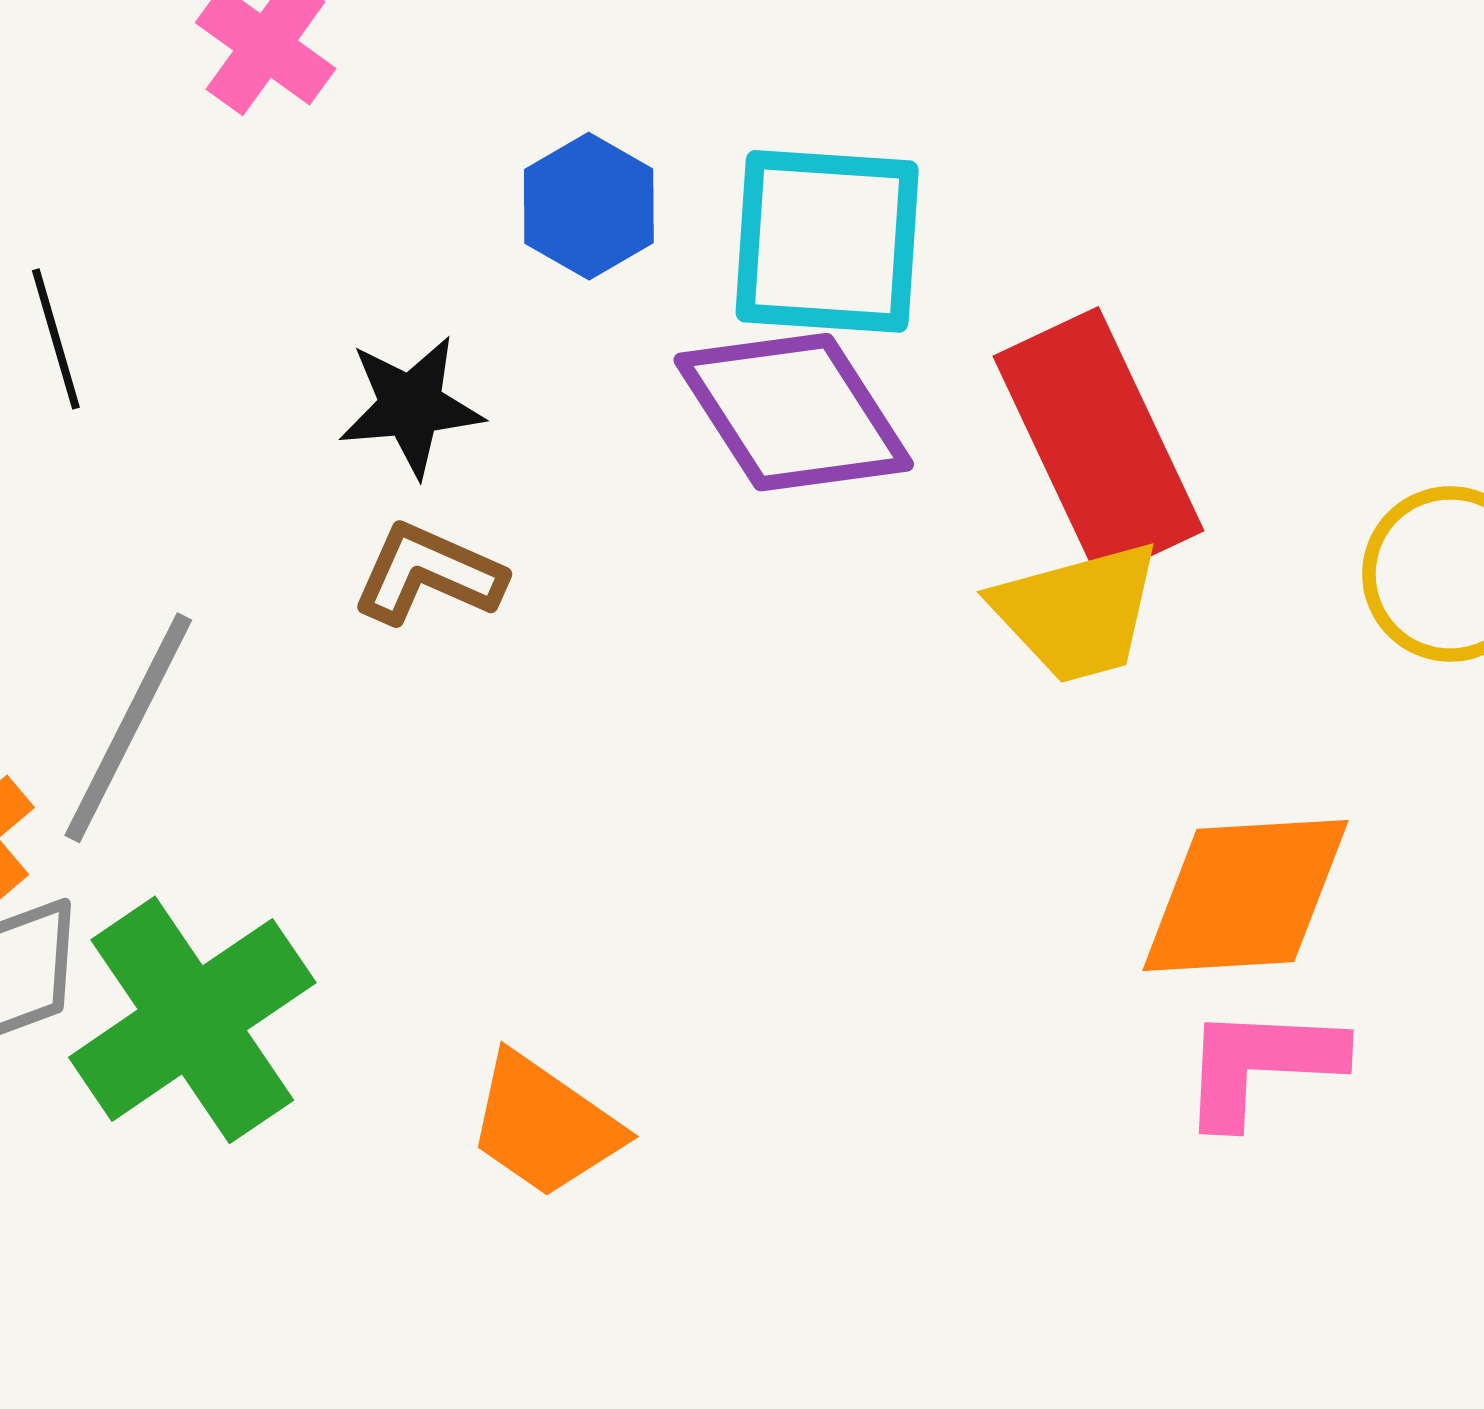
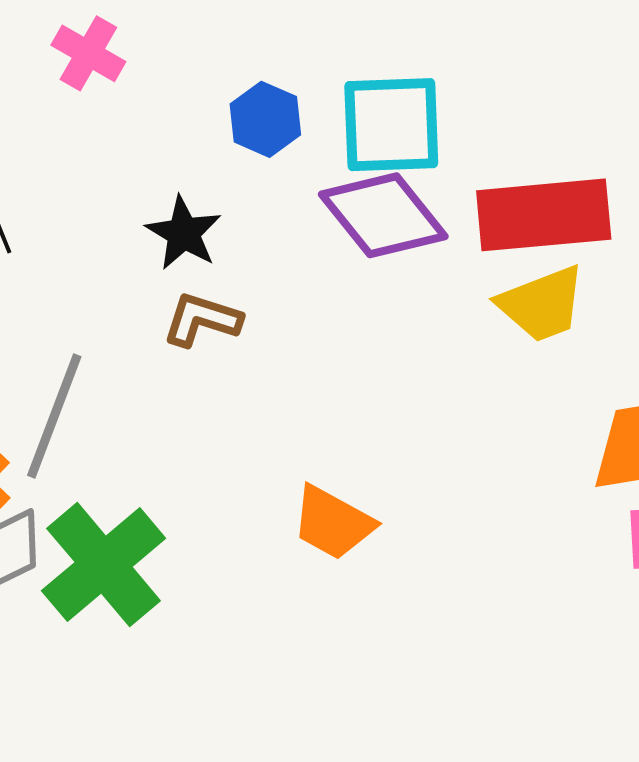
black star: (411, 406) -> (184, 233), turned -30
red rectangle: (1099, 443) -> (544, 215), turned -64
orange trapezoid: (544, 1125) -> (333, 523), moved

